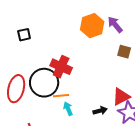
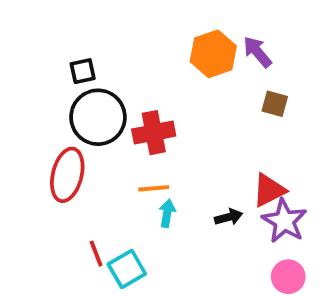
red cross: (61, 67) -> (154, 133), turned -35
black circle: (44, 83) -> (98, 117), moved
cyan arrow: (68, 109) -> (167, 213), turned 32

